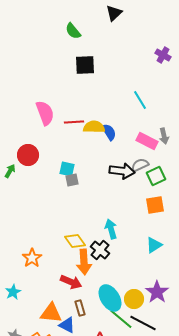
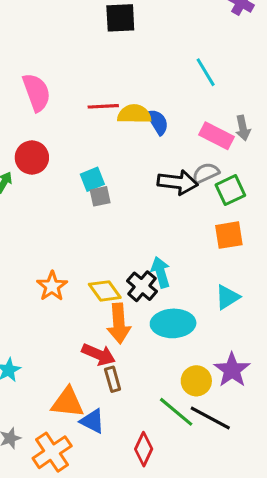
pink semicircle: (45, 113) -> (37, 92), moved
cyan square: (67, 169) -> (92, 179), turned -35
black cross: (100, 250) -> (142, 286), moved
orange star: (32, 258) -> (52, 286), moved
cyan ellipse: (110, 298) -> (173, 323), moved, turned -60
brown rectangle: (80, 308) -> (113, 379), moved

